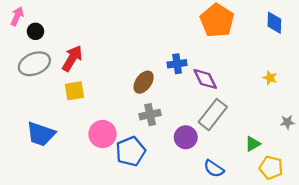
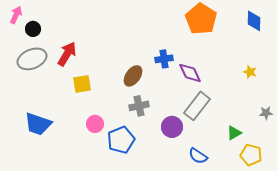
yellow square: (74, 91) -> (82, 84), moved
pink circle: (102, 134) -> (95, 124), size x0.7

